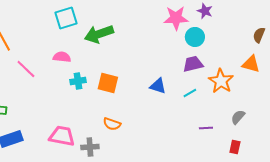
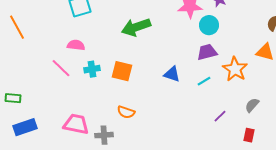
green arrow: (99, 34) -> (136, 27), moved
pink line: (26, 69) -> (61, 68), moved
purple line: (206, 128) -> (220, 116), turned -40

